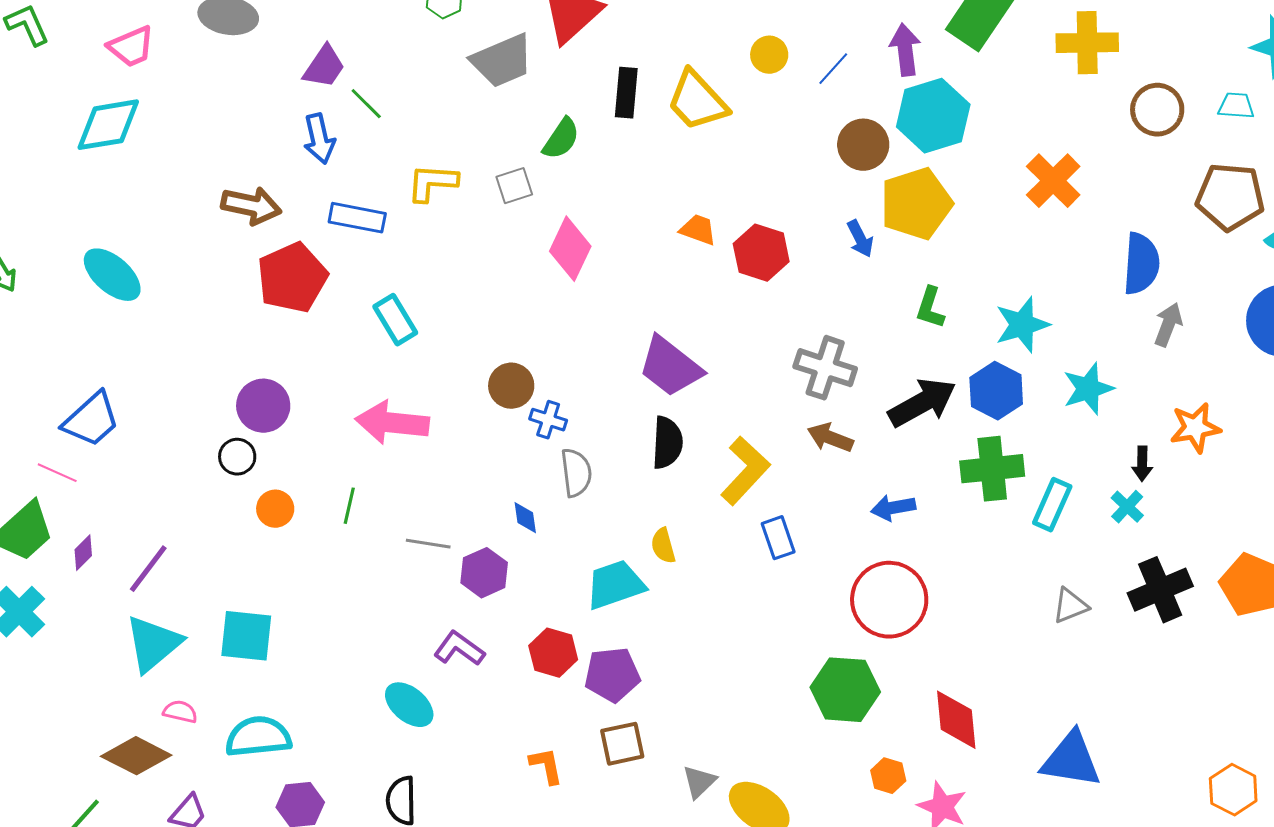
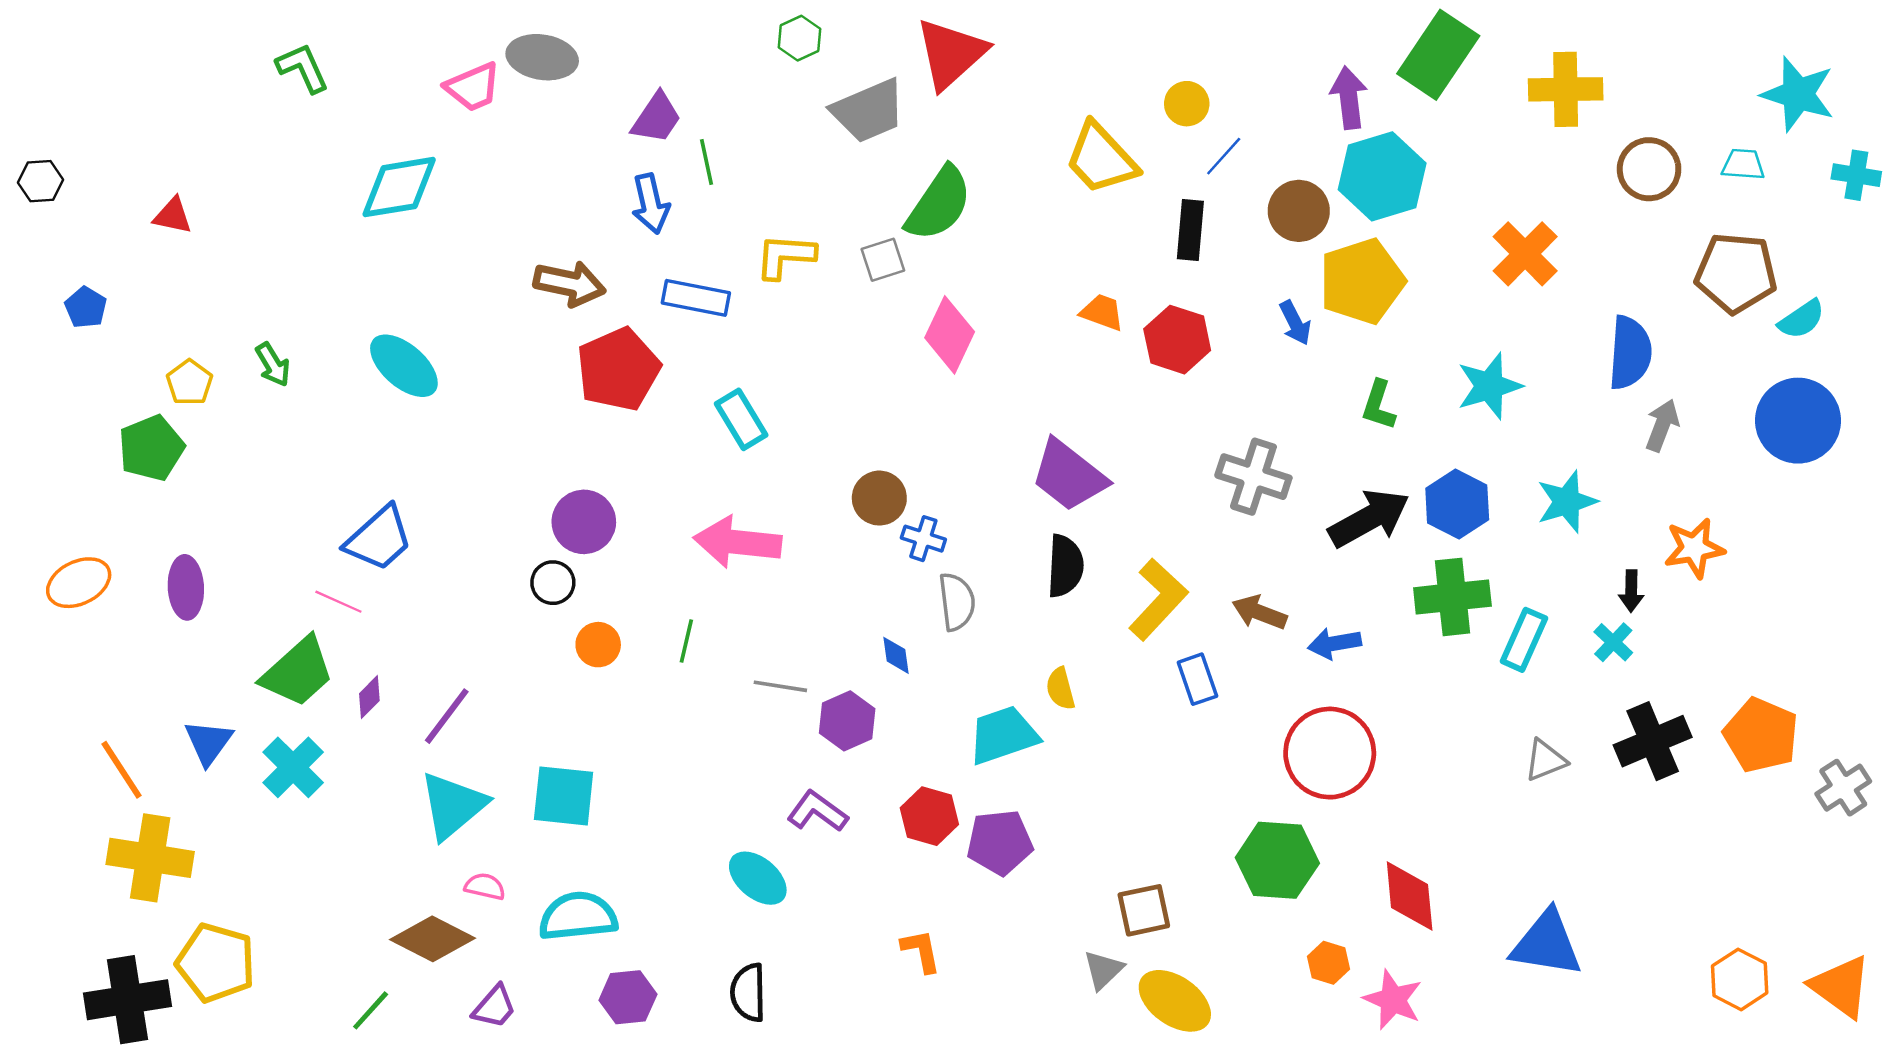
pink trapezoid: (131, 47) -> (473, 87), moved
blue line: (833, 69) -> (1224, 156), moved
black rectangle: (626, 93) -> (1190, 230), moved
green line: (366, 104) -> (707, 162), turned 33
green semicircle: (561, 139) -> (939, 204), size x1.5
cyan star: (1022, 325) -> (1489, 386), moved
brown arrow: (830, 438) -> (1259, 612), moved
brown square: (622, 744) -> (1144, 910), moved

